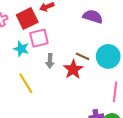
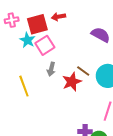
pink square: (39, 38) -> (45, 45), turned -30
cyan star: (21, 49) -> (27, 40), moved

